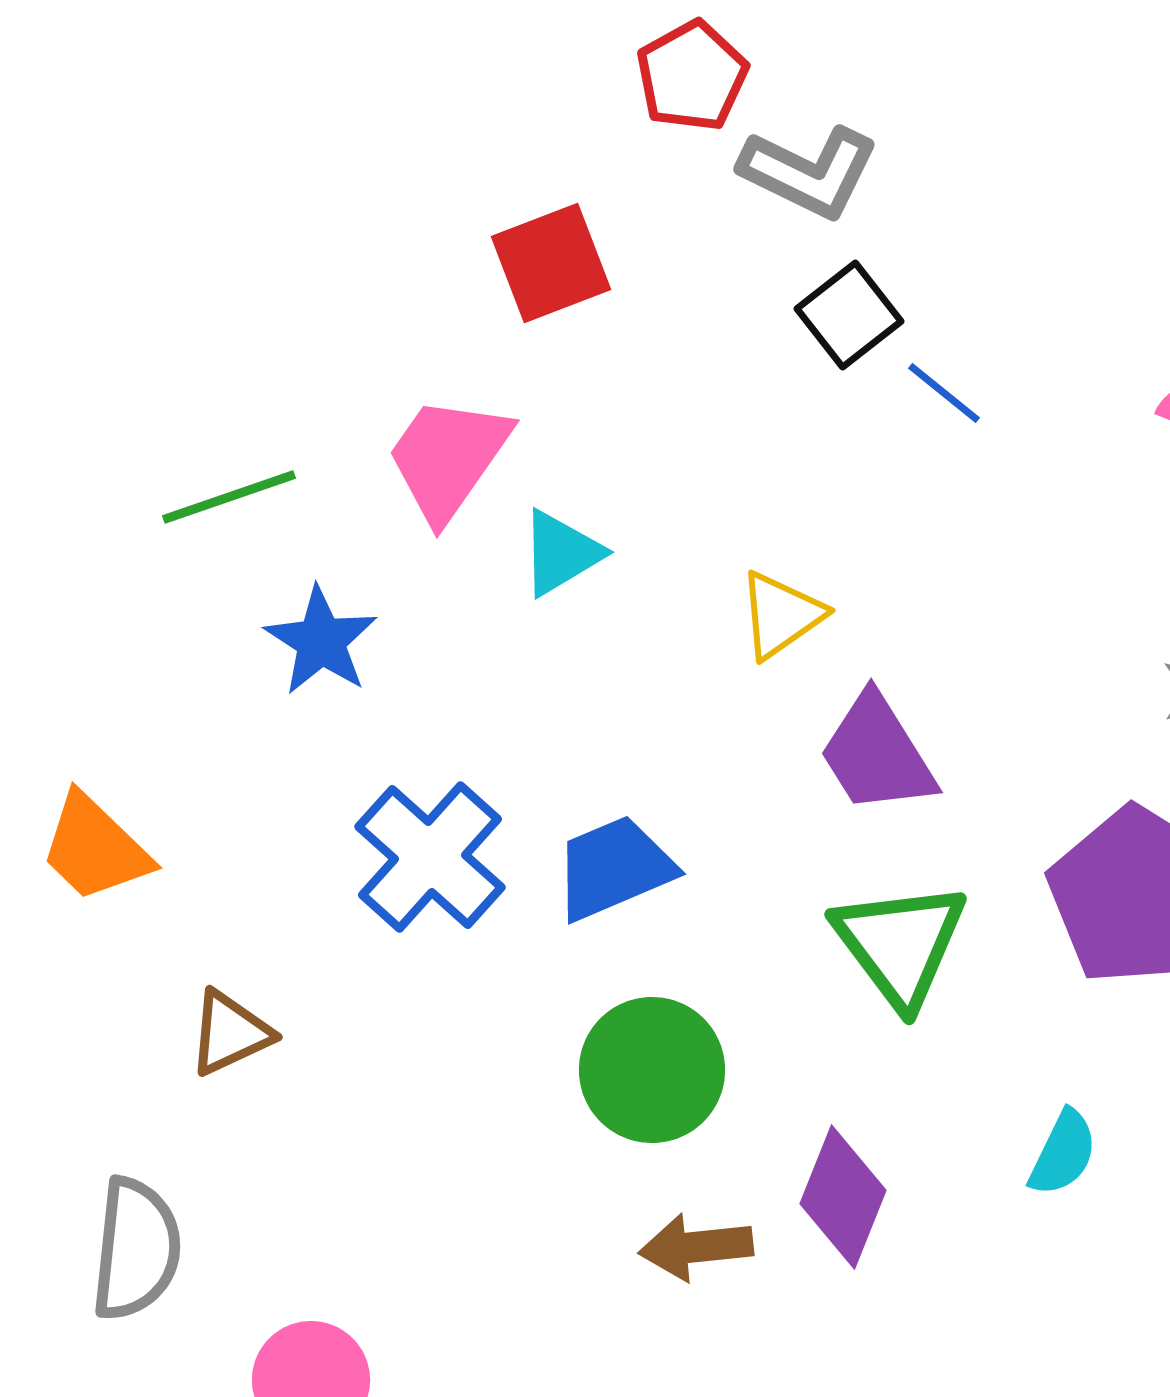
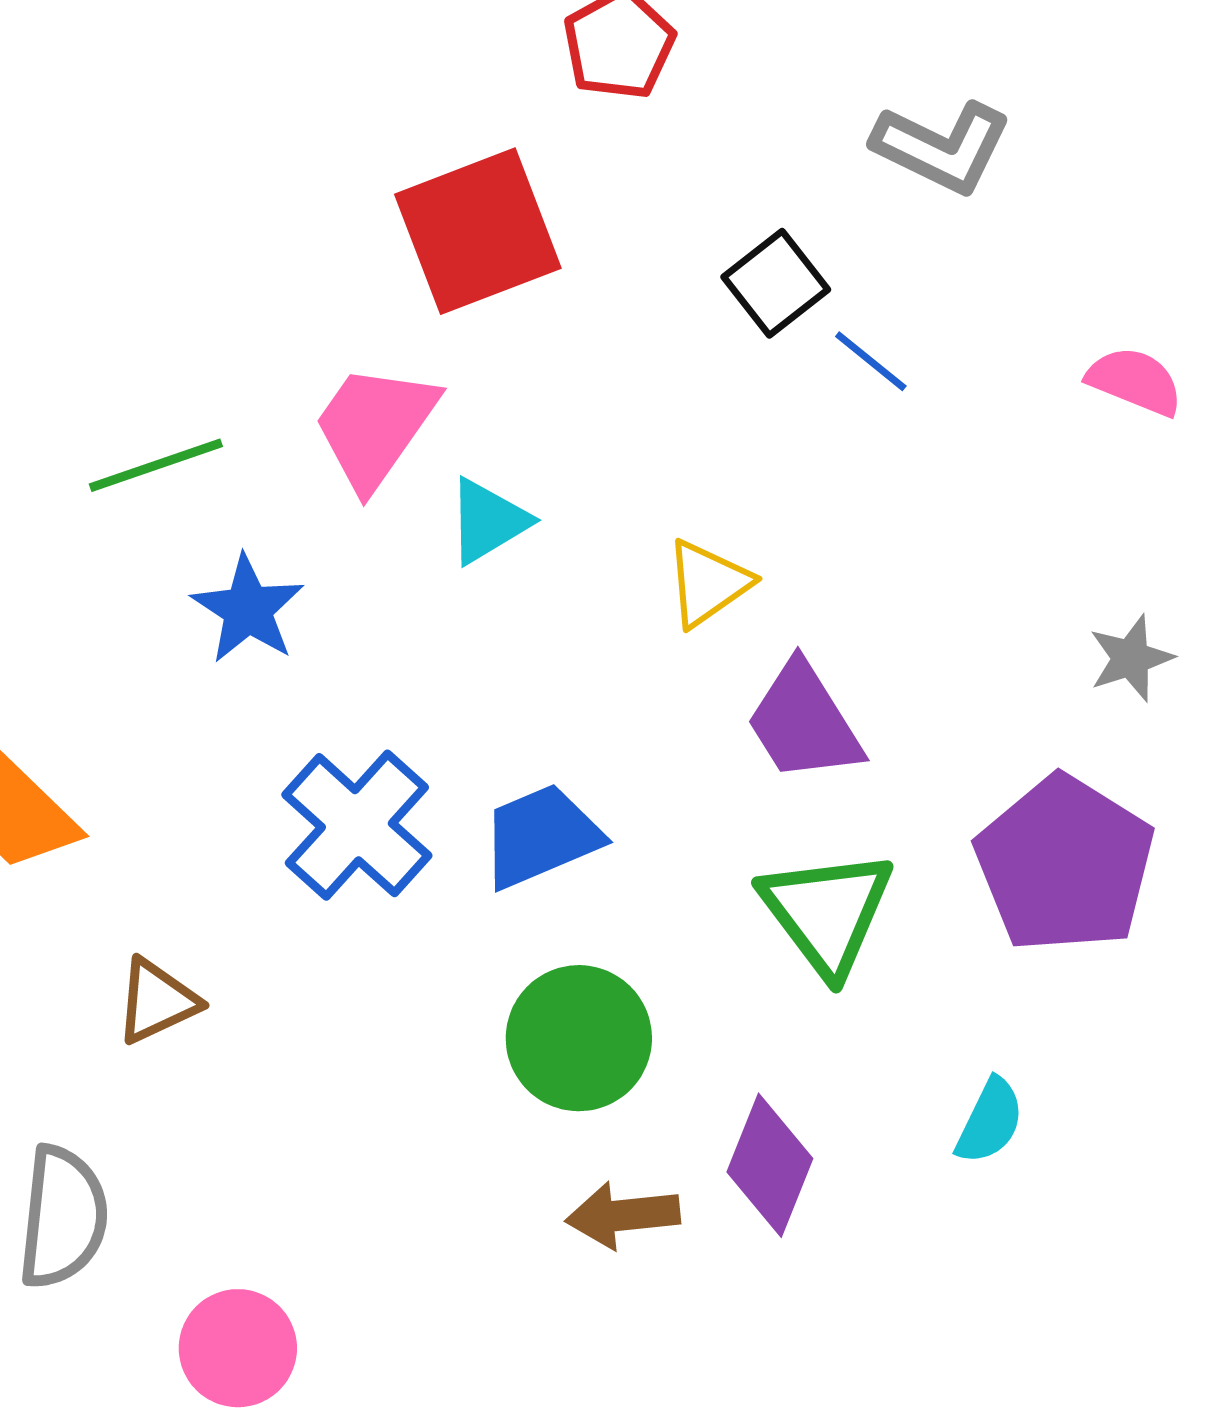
gray L-shape: (809, 172) -> (942, 147), moved
red square: (551, 263) -> (478, 231), size x1.4

